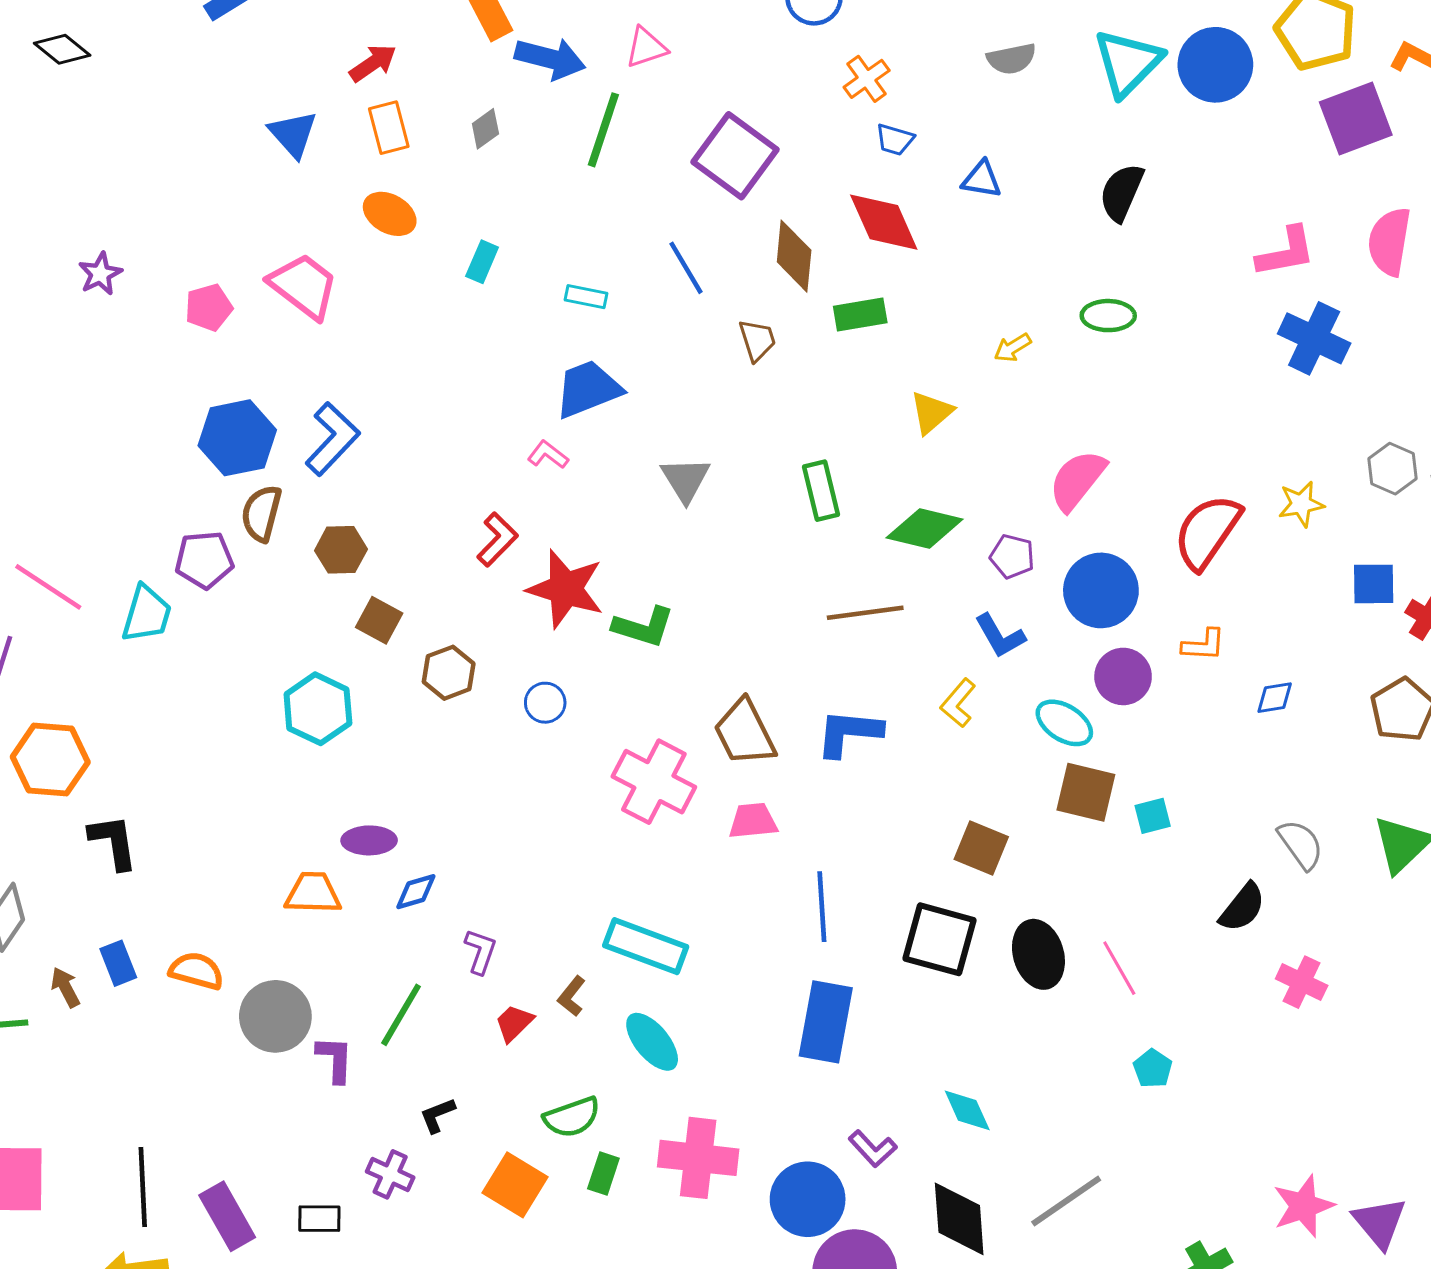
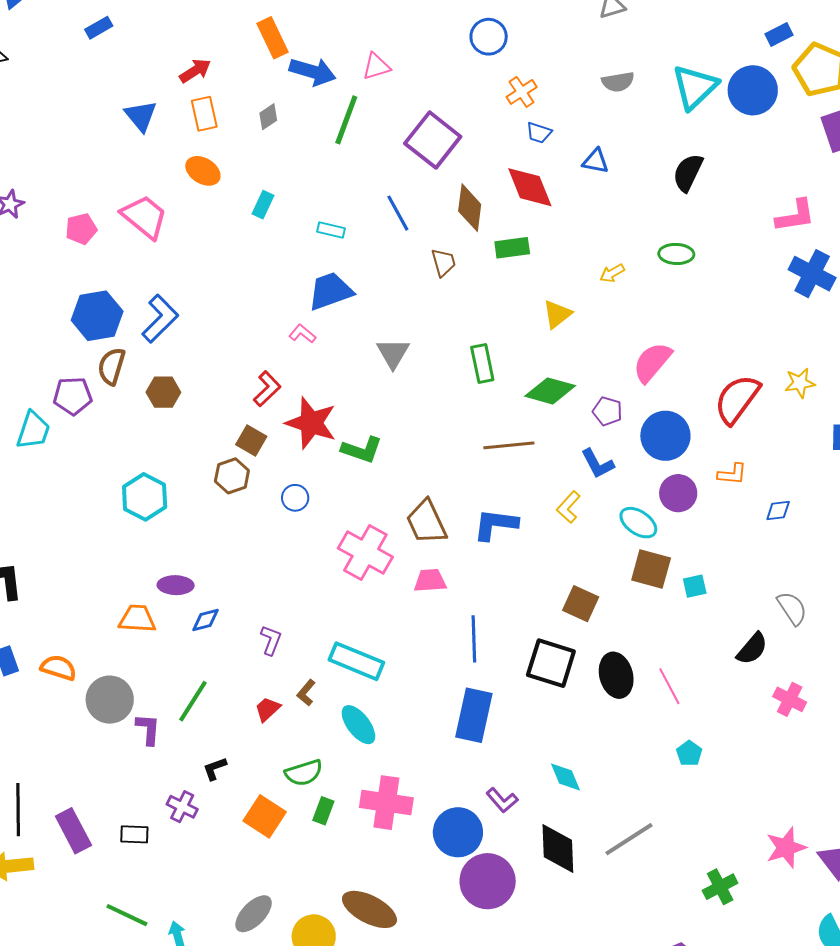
brown square: (379, 620) -> (251, 441), moved
purple L-shape: (480, 951) -> (271, 640), moved

